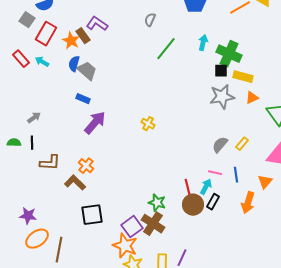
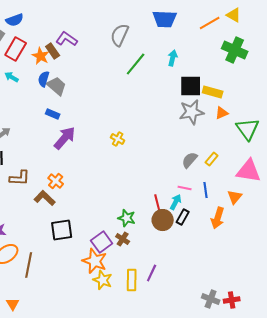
gray semicircle: (150, 20) -> (120, 35), size x1.6
green cross: (229, 54) -> (235, 50), moved
black square: (221, 71) -> (191, 86), size x1.6
brown cross: (153, 224) -> (123, 239), size x0.6

